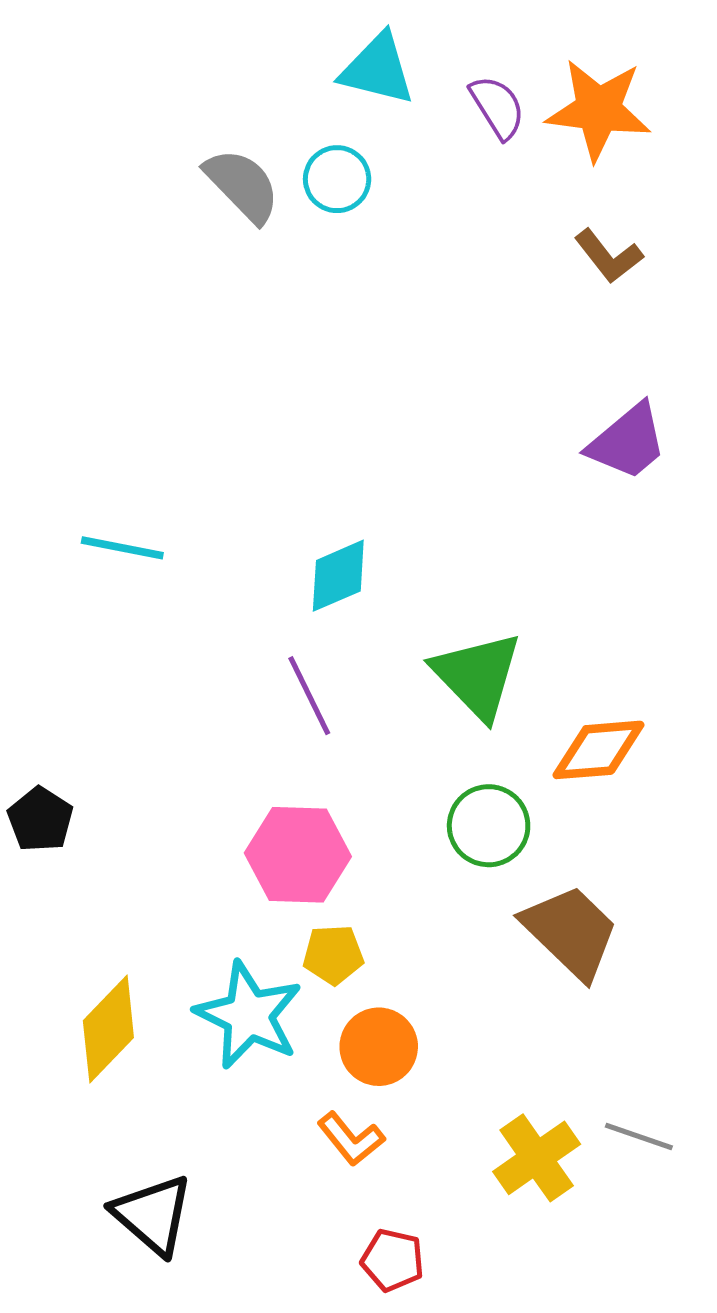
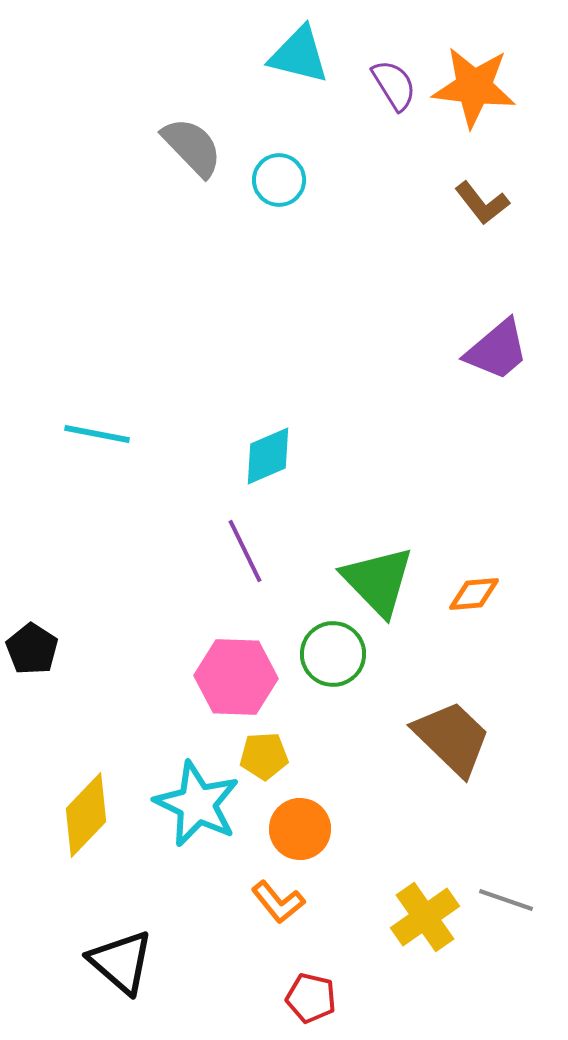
cyan circle: (337, 179) -> (279, 180), moved
green triangle: (477, 675) -> (378, 581), moved
orange diamond: (598, 750) -> (474, 594), size x0.7
green circle: (489, 826) -> (333, 654), moved

